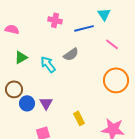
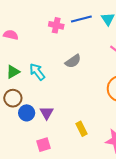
blue line: (84, 28) -> (81, 19), moved
green triangle: (21, 57) -> (13, 72), moved
cyan arrow: (48, 64) -> (37, 72), moved

